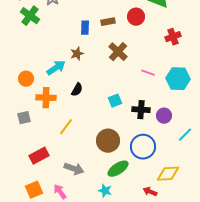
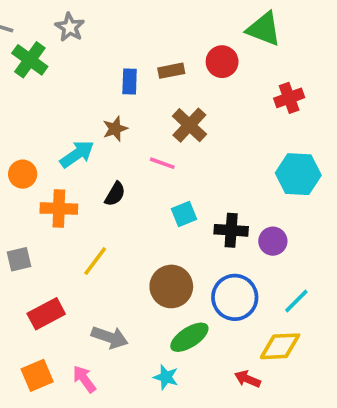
pink line: (148, 73) -> (162, 163), moved
gray square: (24, 118) -> (19, 259), moved
cyan line: (185, 135) -> (296, 301), moved

